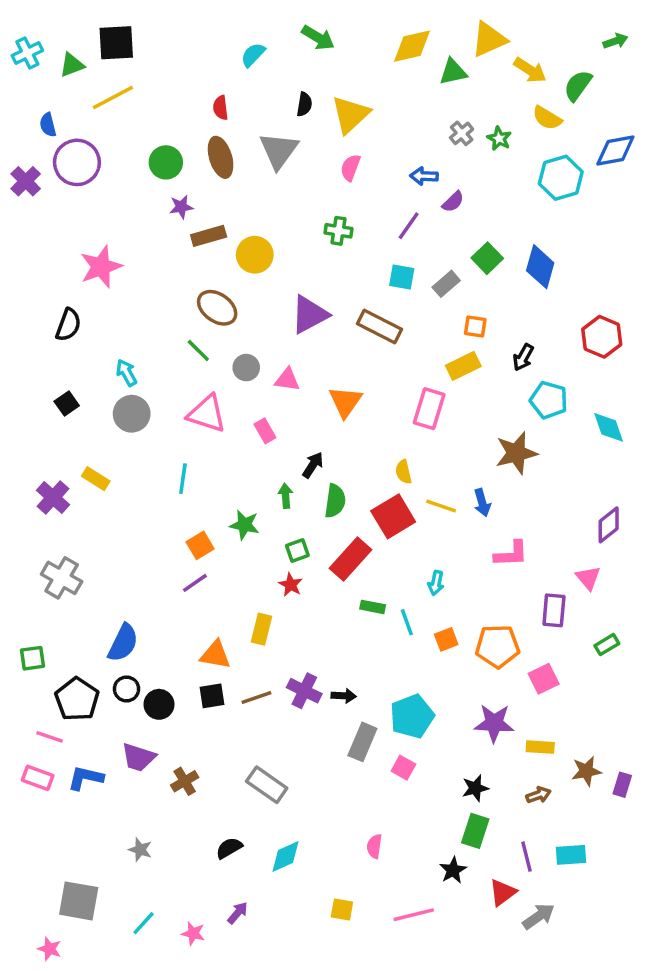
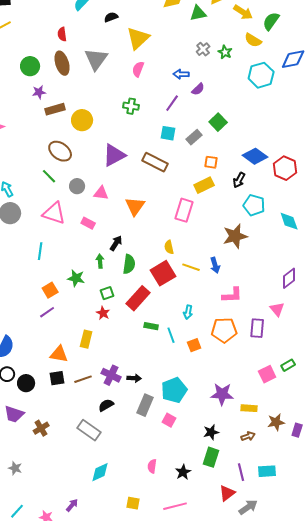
black semicircle: (304, 104) -> (111, 17), moved, turned -120
blue diamond: (540, 267) -> (255, 156), moved, turned -70
pink rectangle: (265, 431) -> (88, 223), turned -32
green rectangle: (607, 645) -> (288, 365), moved
orange pentagon: (497, 646) -> (224, 330), moved
pink square: (544, 679) -> (267, 374), moved
black semicircle: (229, 848) -> (106, 405), moved
black star: (453, 870) -> (183, 472), moved

